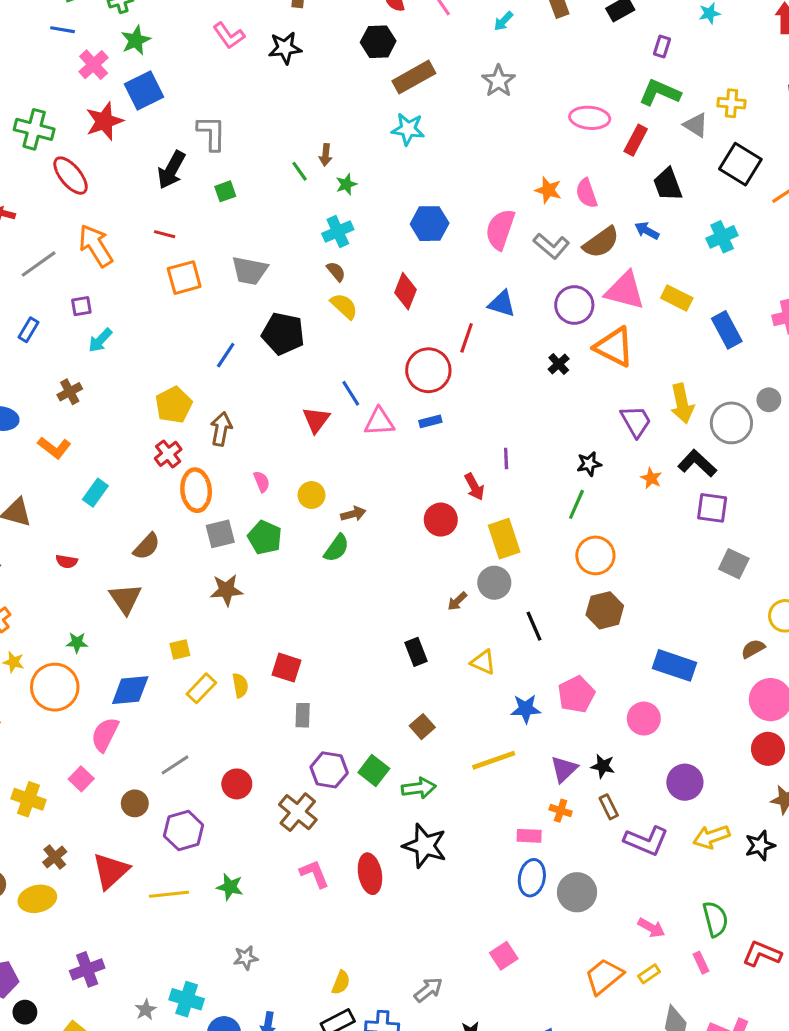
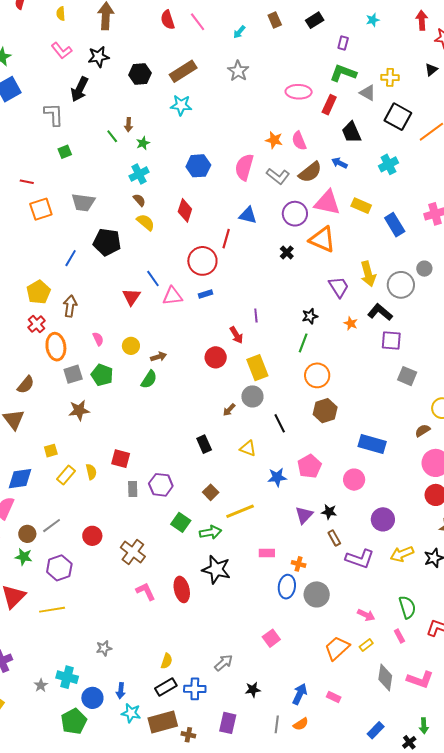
black hexagon: (378, 42) -> (140, 74), moved
black arrow: (171, 170) -> (80, 89), moved
yellow line: (494, 760) -> (240, 511), moved
purple hexagon: (329, 770) -> (161, 485), moved
brown circle: (135, 803) -> (27, 534), moved
orange cross: (561, 811) -> (299, 564), moved
pink rectangle: (529, 836) -> (267, 553), moved
green star: (230, 887) -> (24, 557), moved

